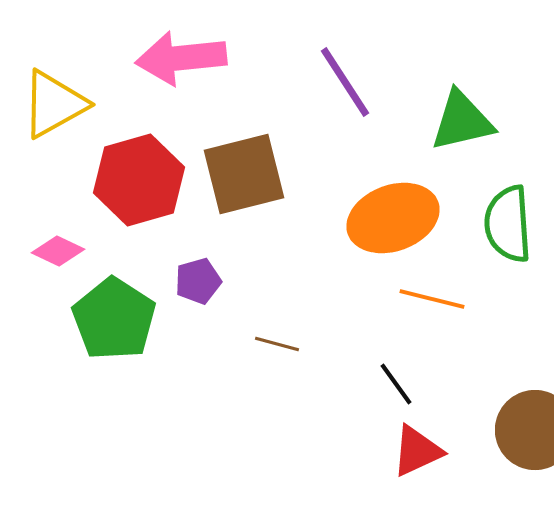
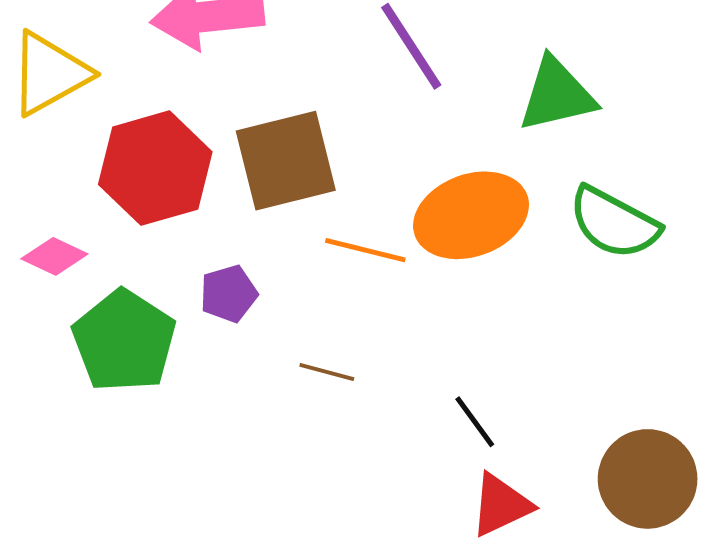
green semicircle: (508, 224) -> (614, 223), turned -58
orange line: (432, 299) -> (365, 250), moved

